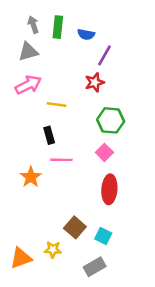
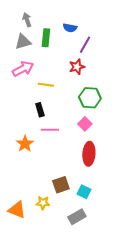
green rectangle: (58, 27) -> (46, 38), moved
brown square: (75, 227) -> (61, 185), turned 30
orange triangle: (21, 258) -> (17, 210), turned 42

